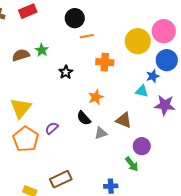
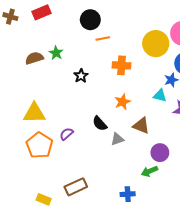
orange star: (96, 97) -> (122, 102), moved
yellow triangle: (21, 108) -> (34, 113), turned 50
green arrow: (132, 164) -> (149, 171), turned 105

